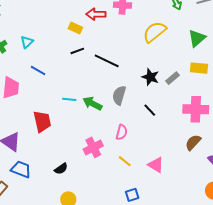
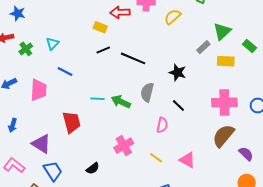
yellow semicircle: (155, 32) -> (173, 17), moved, size x0.7
gray rectangle: (172, 78) -> (203, 47), moved
pink semicircle: (122, 132) -> (162, 125), moved
brown semicircle: (193, 142) -> (223, 136), size x1.4
blue trapezoid: (21, 169) -> (53, 171), turned 40

